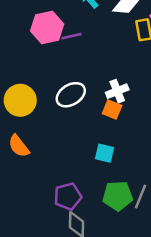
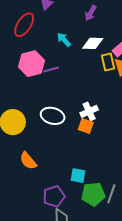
white ellipse: (71, 95) -> (53, 116), turned 50
orange semicircle: (19, 146) -> (28, 161), moved
cyan square: (105, 153) -> (78, 176), moved

